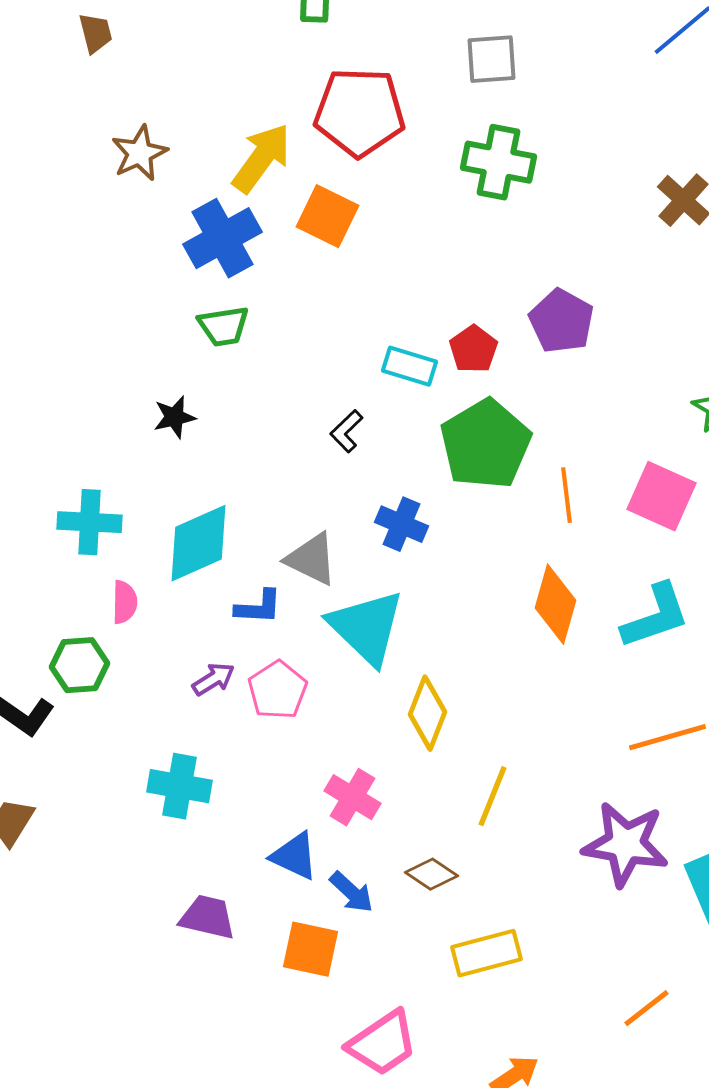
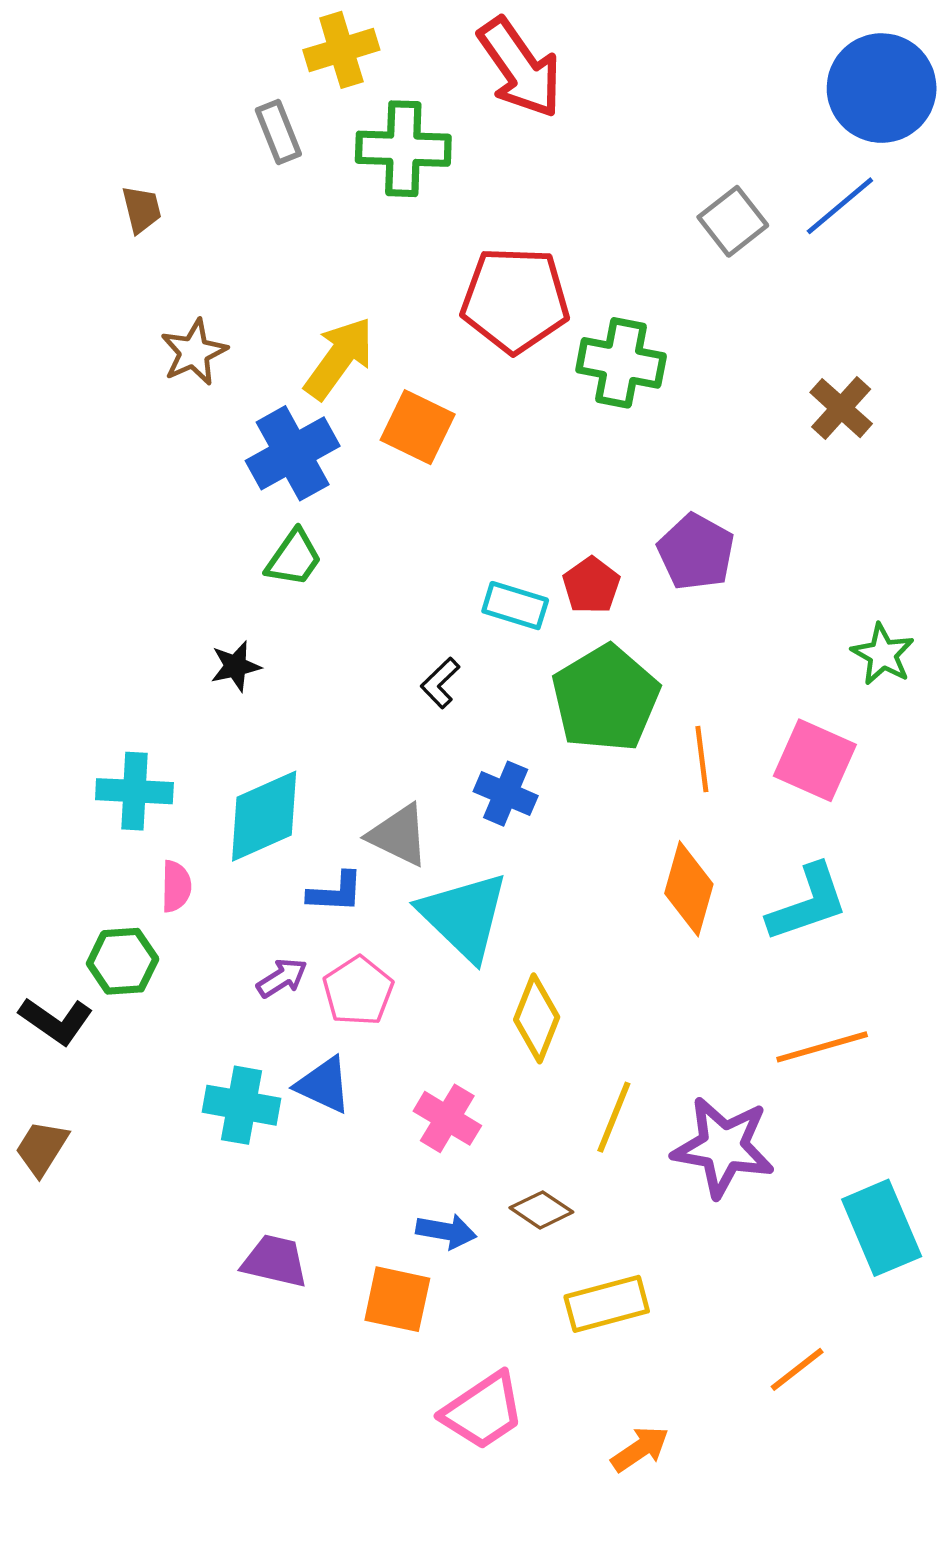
gray square: (492, 59) -> (733, 221), moved, turned -34
red pentagon: (360, 112) -> (515, 300), moved
green trapezoid: (224, 326) -> (294, 558), turned -46
purple star: (626, 844) -> (723, 1147), moved
blue triangle: (295, 856) -> (324, 1085), moved
blue arrow: (352, 892) -> (446, 1231), turned -33

